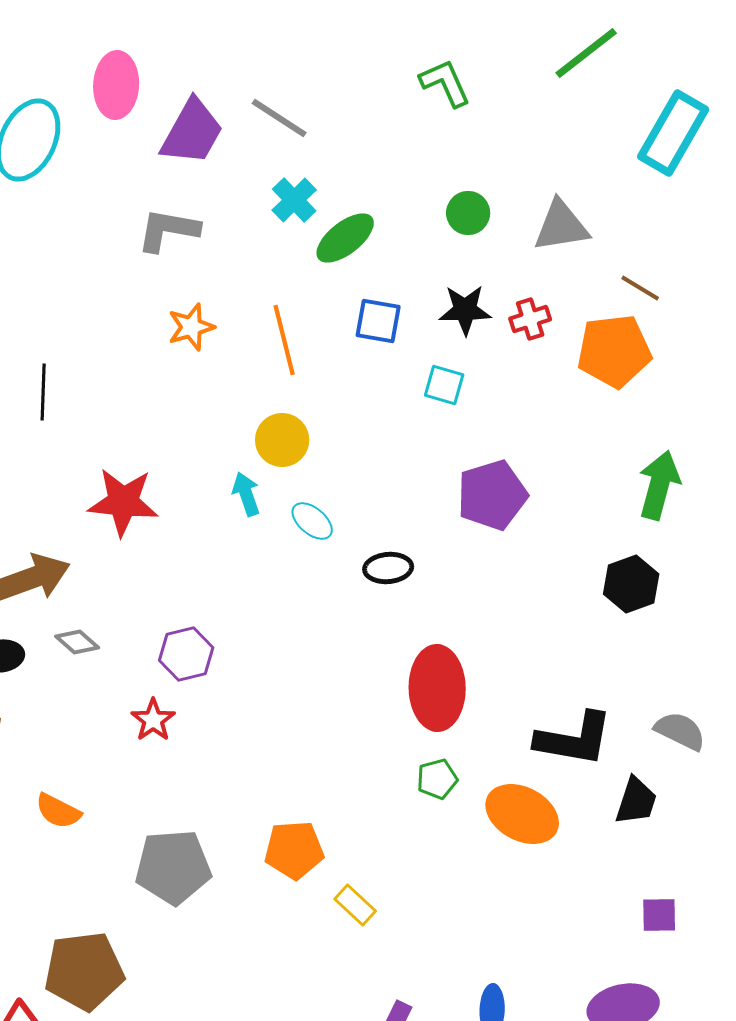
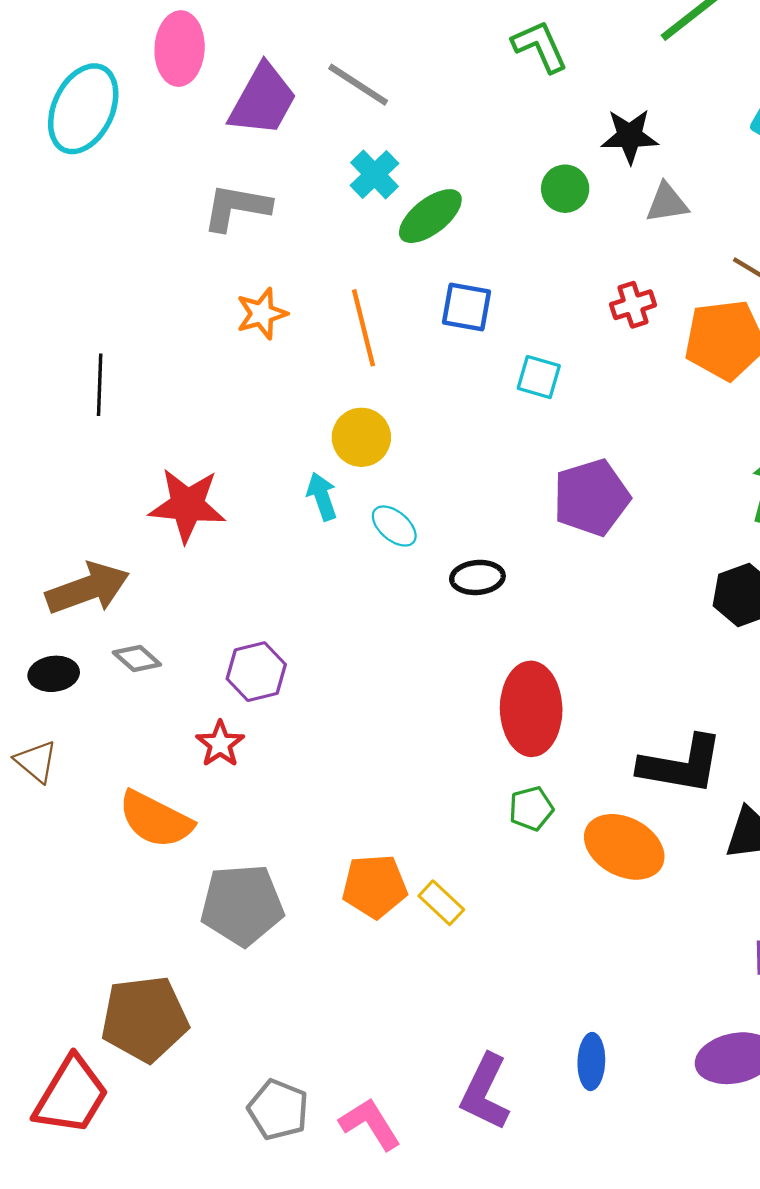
gray triangle: (561, 226) -> (667, 203), size x0.7
black star: (465, 310) -> (630, 136), moved
orange semicircle: (58, 811) -> (156, 819), moved, size x1.5
yellow rectangle: (355, 905) -> (441, 903), moved

